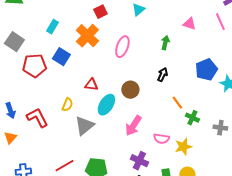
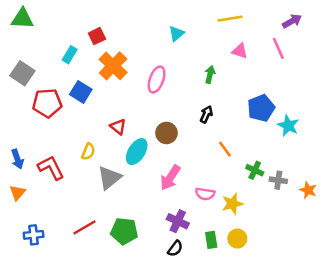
red square: (100, 12) -> (97, 36), moved
red triangle: (91, 85) -> (118, 127), turned 32
green cross: (192, 118) -> (255, 170), moved

